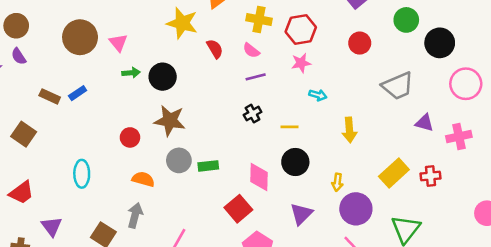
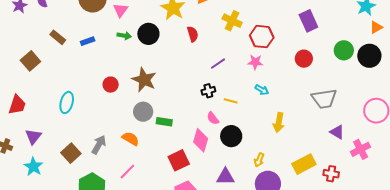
black circle: (440, 43) -> (369, 56), moved
pink semicircle: (251, 50) -> (213, 118), moved
black circle: (163, 77) -> (148, 34), moved
purple line: (256, 77) -> (218, 64), turned -35
blue rectangle: (78, 93) -> (88, 41), moved
yellow line: (290, 127) -> (231, 101), moved
pink cross: (459, 136) -> (361, 149), turned -30
orange semicircle: (143, 179) -> (131, 139), moved
red trapezoid: (22, 193) -> (17, 105), turned -50
purple triangle: (301, 214) -> (225, 177), turned 30

